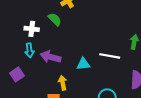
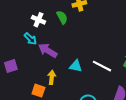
cyan arrow: (29, 50) -> (30, 39), turned -56
purple square: (17, 74) -> (11, 66), moved

